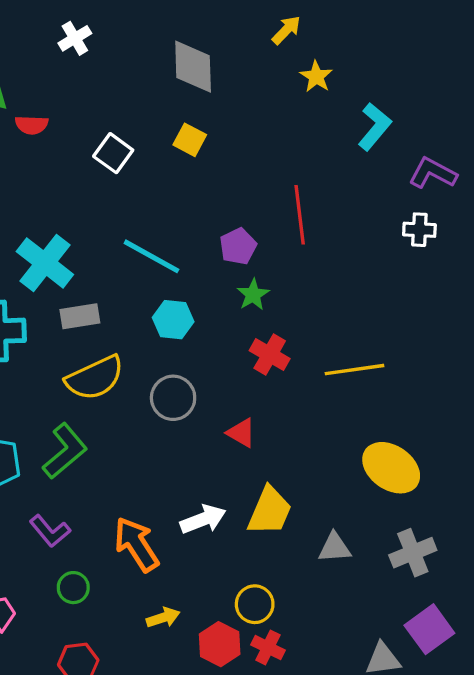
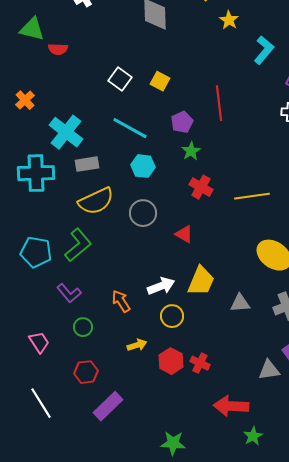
yellow square: (190, 140) -> (160, 81), moved
white square: (113, 153) -> (120, 79), moved
orange arrow: (136, 544) -> (121, 301), size x0.7
yellow circle: (255, 604) -> (172, 316), moved

